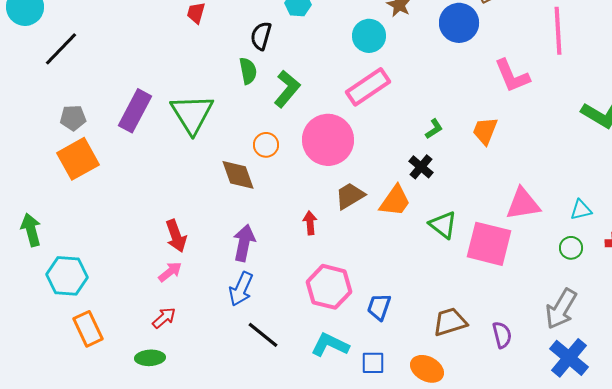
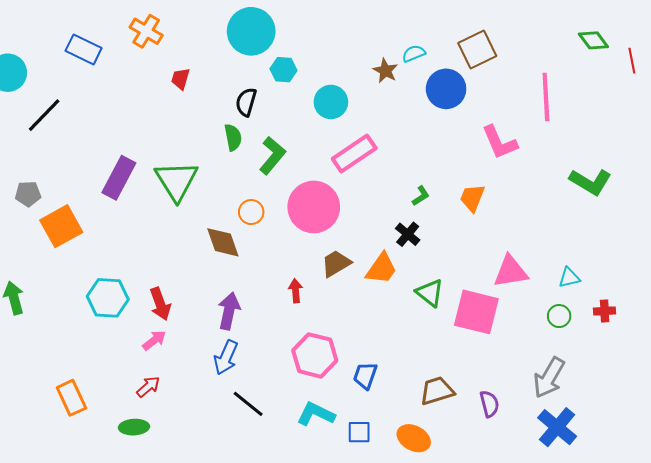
cyan circle: (369, 36) -> (331, 102), moved
gray pentagon: (73, 118) -> (28, 194), moved
cyan hexagon: (67, 276) -> (108, 298), moved

